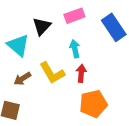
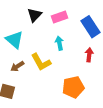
black triangle: (42, 26) -> (34, 15), moved
red arrow: (81, 73) -> (89, 55), moved

